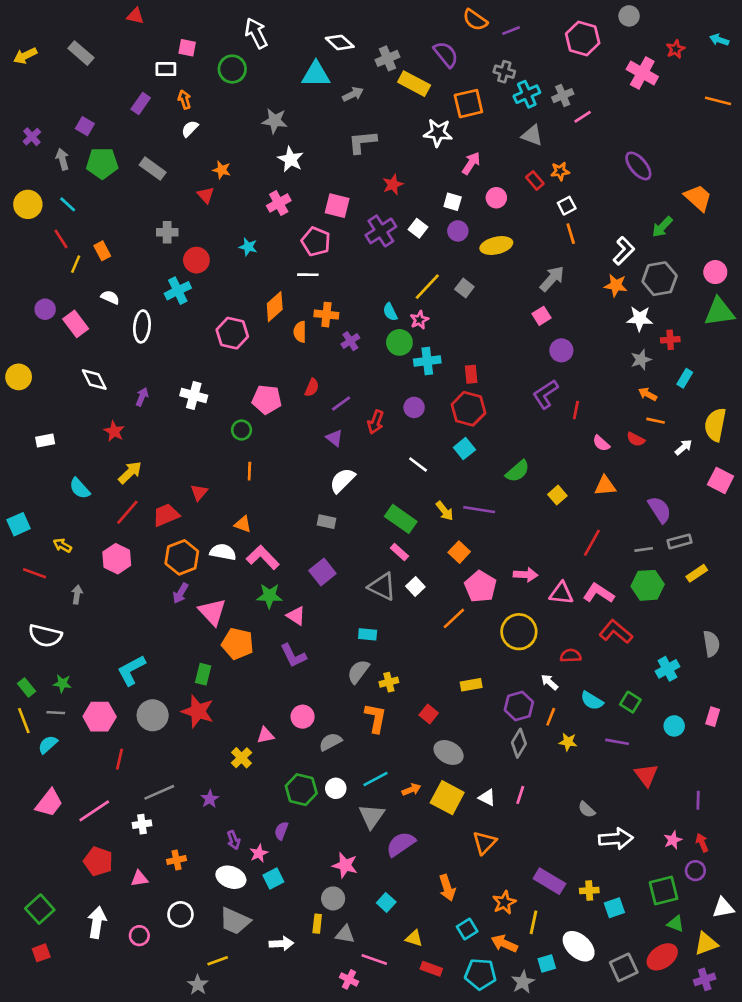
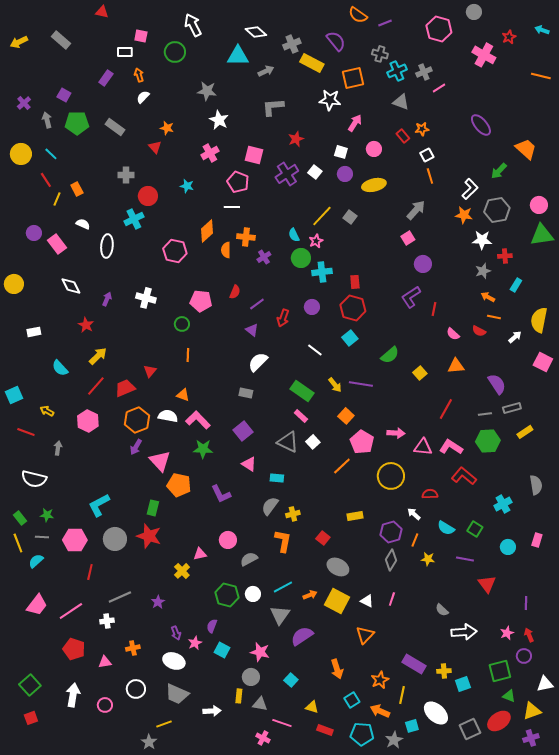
pink triangle: (296, 616) -> (249, 464), moved
cyan square: (273, 879) -> (222, 650), moved, turned -35

